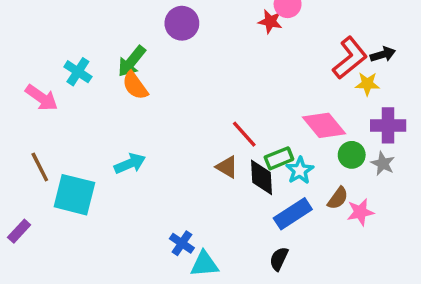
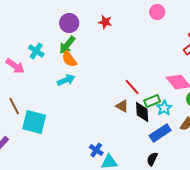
red star: (270, 21) -> (105, 22), moved
purple circle: (182, 23) -> (69, 23), moved
cyan arrow: (130, 164) -> (66, 80), moved

